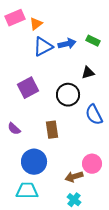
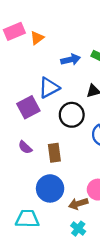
blue triangle: (43, 47) -> (49, 88), moved
purple semicircle: (14, 129) -> (25, 147), moved
blue circle: (34, 162) -> (50, 188), moved

